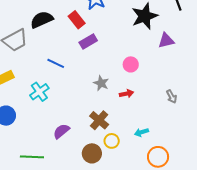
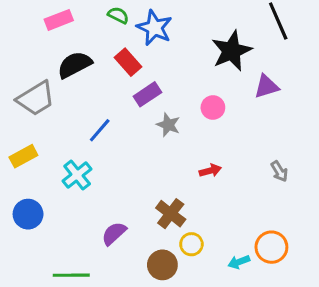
blue line: (56, 63) -> (100, 130), turned -72
pink circle: (131, 64) -> (213, 108), moved
gray star: (101, 83) -> (168, 125), moved
cyan arrow: (141, 132) -> (239, 262), moved
orange circle: (158, 157) -> (271, 247), moved

